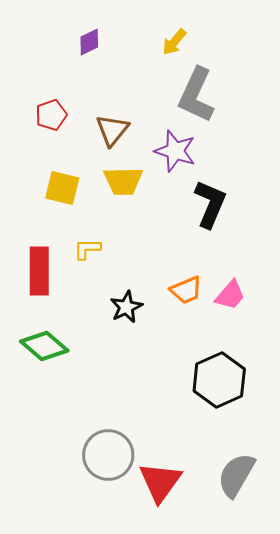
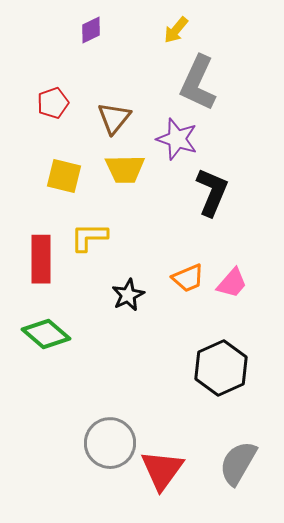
yellow L-shape: (87, 249) -> (89, 237), size x1.4

